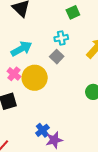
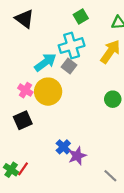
cyan cross: (61, 38) -> (72, 46), size x1.6
cyan arrow: (21, 49) -> (45, 62), moved

